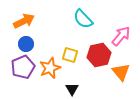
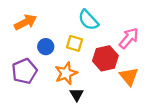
blue circle: (26, 44) -> (46, 47), moved
yellow square: (70, 55) -> (74, 43), moved
orange star: (50, 68) -> (66, 73), moved

